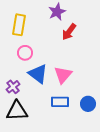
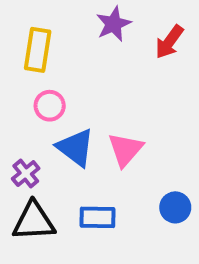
red arrow: (69, 32) -> (169, 42), moved
blue rectangle: (60, 102) -> (98, 217), moved

